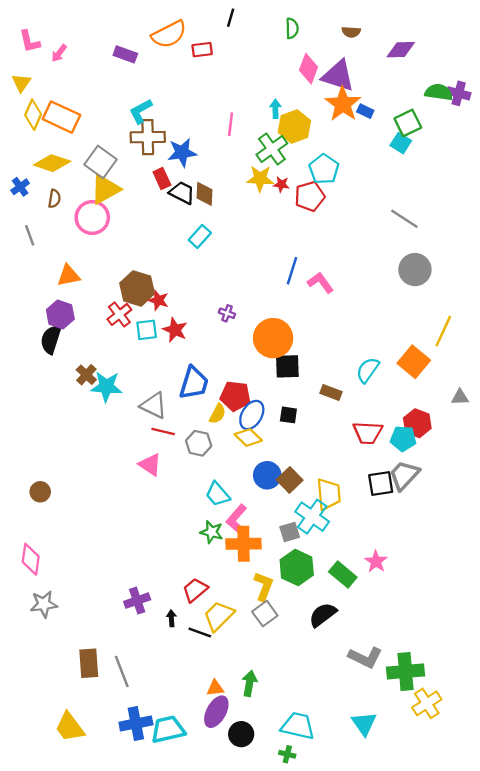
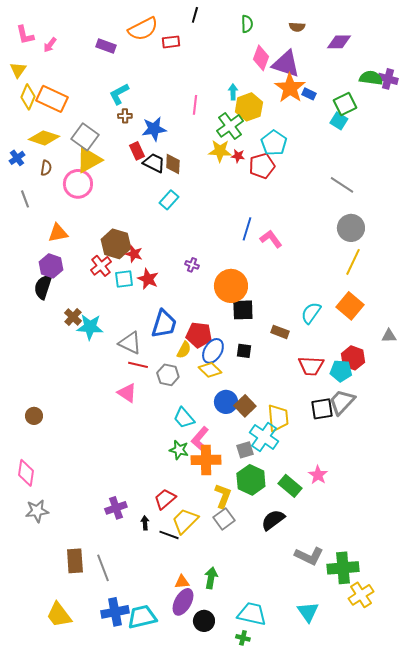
brown cross: (148, 137) -> (125, 116), size x0.5
yellow line: (443, 331) -> (353, 262), moved

